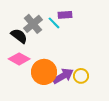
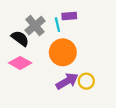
cyan line: (54, 23) -> (57, 25), turned 32
orange circle: (44, 72) -> (63, 52), moved

